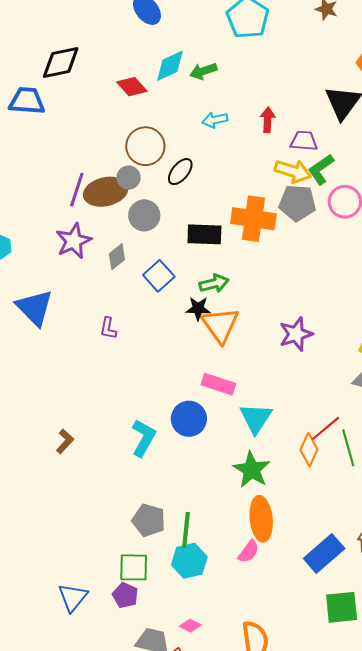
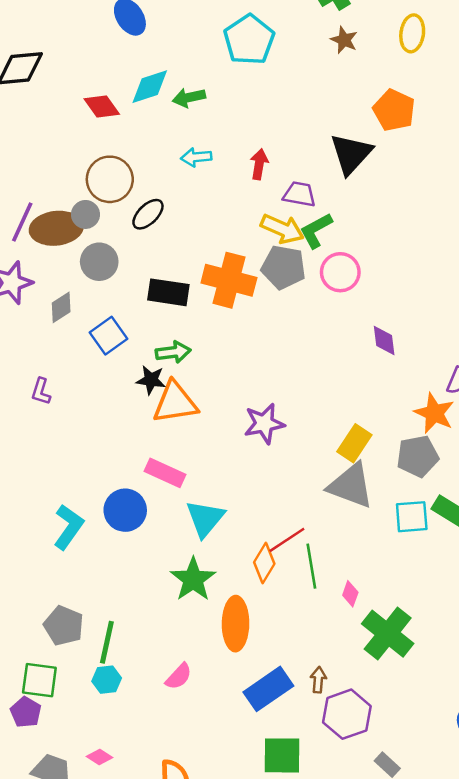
orange triangle: (220, 325) -> (175, 403), turned 51
orange ellipse: (261, 519) -> (236, 624), moved
cyan hexagon: (189, 561) -> (107, 680), size x0.7

